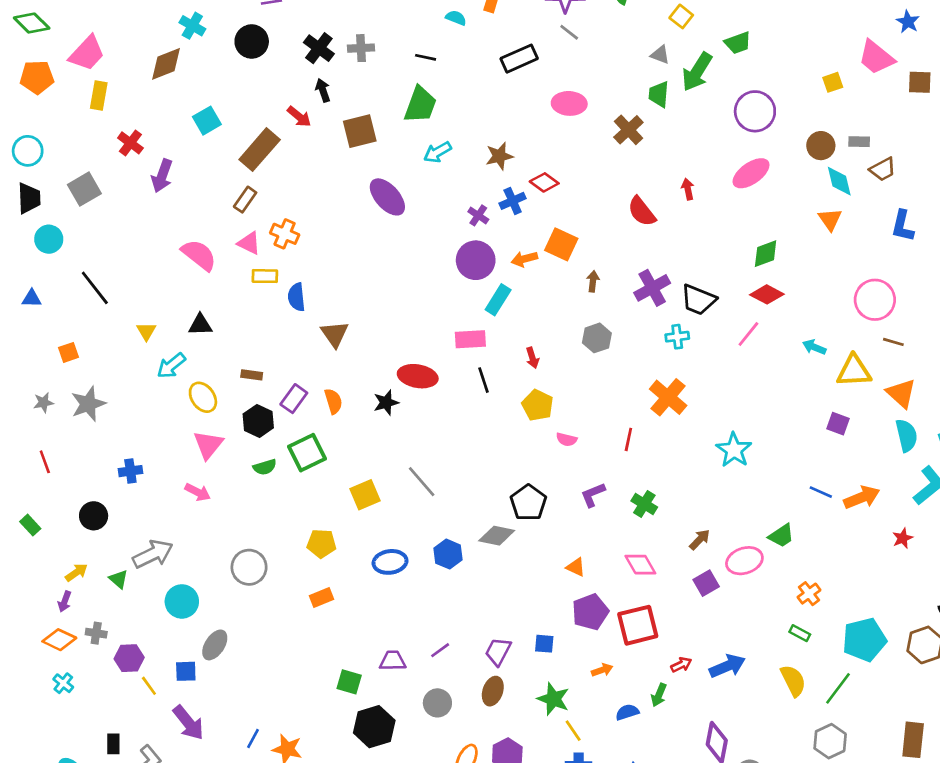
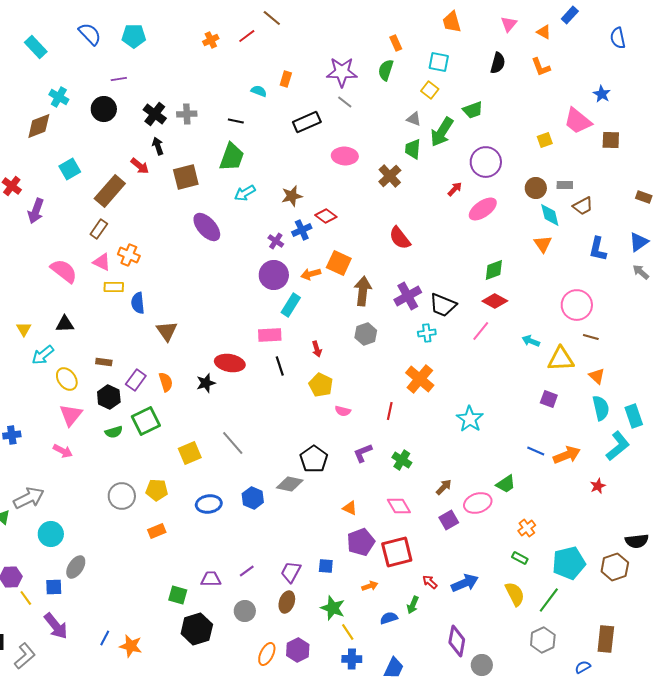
red arrow: (688, 189) -> (455, 189), moved, turned 56
brown arrow: (593, 281) -> (363, 291), size x1.8
orange triangle: (901, 393) -> (597, 376), size x0.7
gray circle: (249, 567) -> (122, 496), moved
red arrow: (681, 665) -> (430, 582), turned -112

